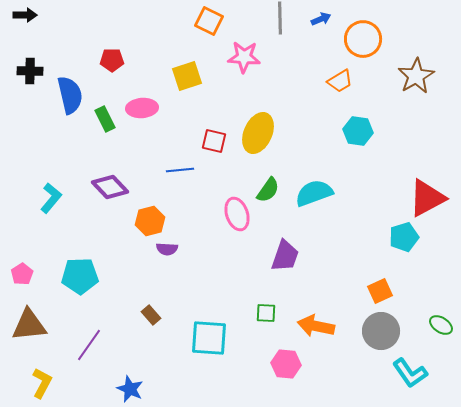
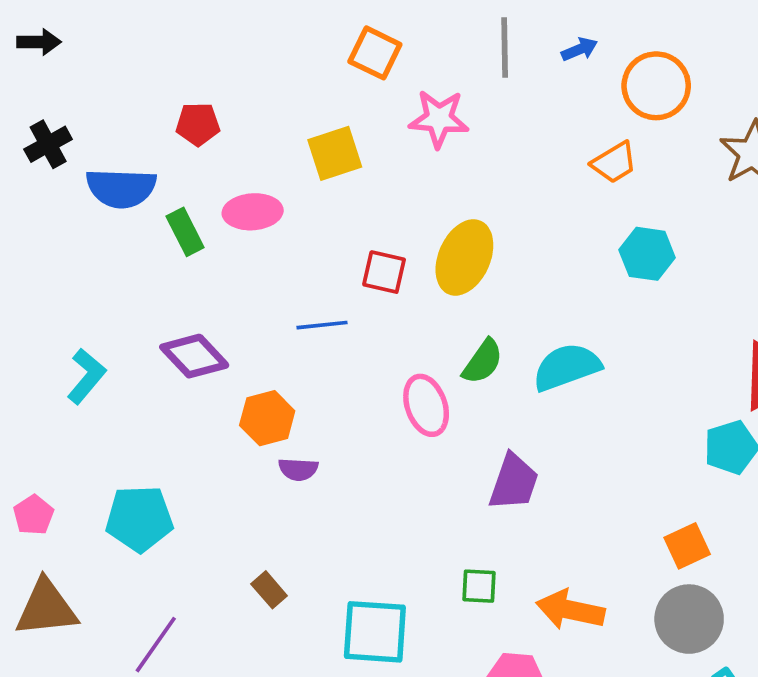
black cross: (30, 71) -> (48, 144), turned -30
blue semicircle: (70, 95) -> (121, 188), turned 105

